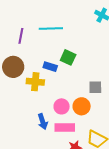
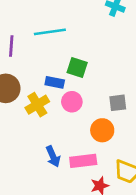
yellow cross: (35, 82) -> (37, 105), turned -30
pink circle: (62, 106) -> (72, 102), moved

